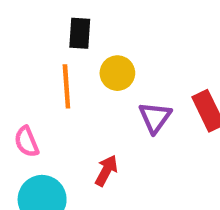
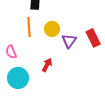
yellow circle: (117, 73) -> (52, 29), moved

